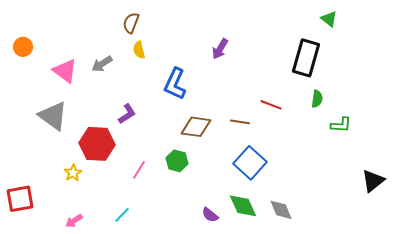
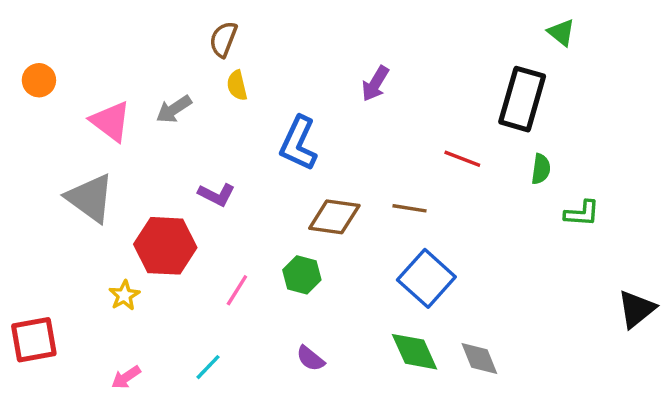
red line: (271, 105) -> (462, 159), moved
purple L-shape: (127, 114) -> (216, 195), turned 60
purple semicircle: (210, 215) -> (310, 359), moved

